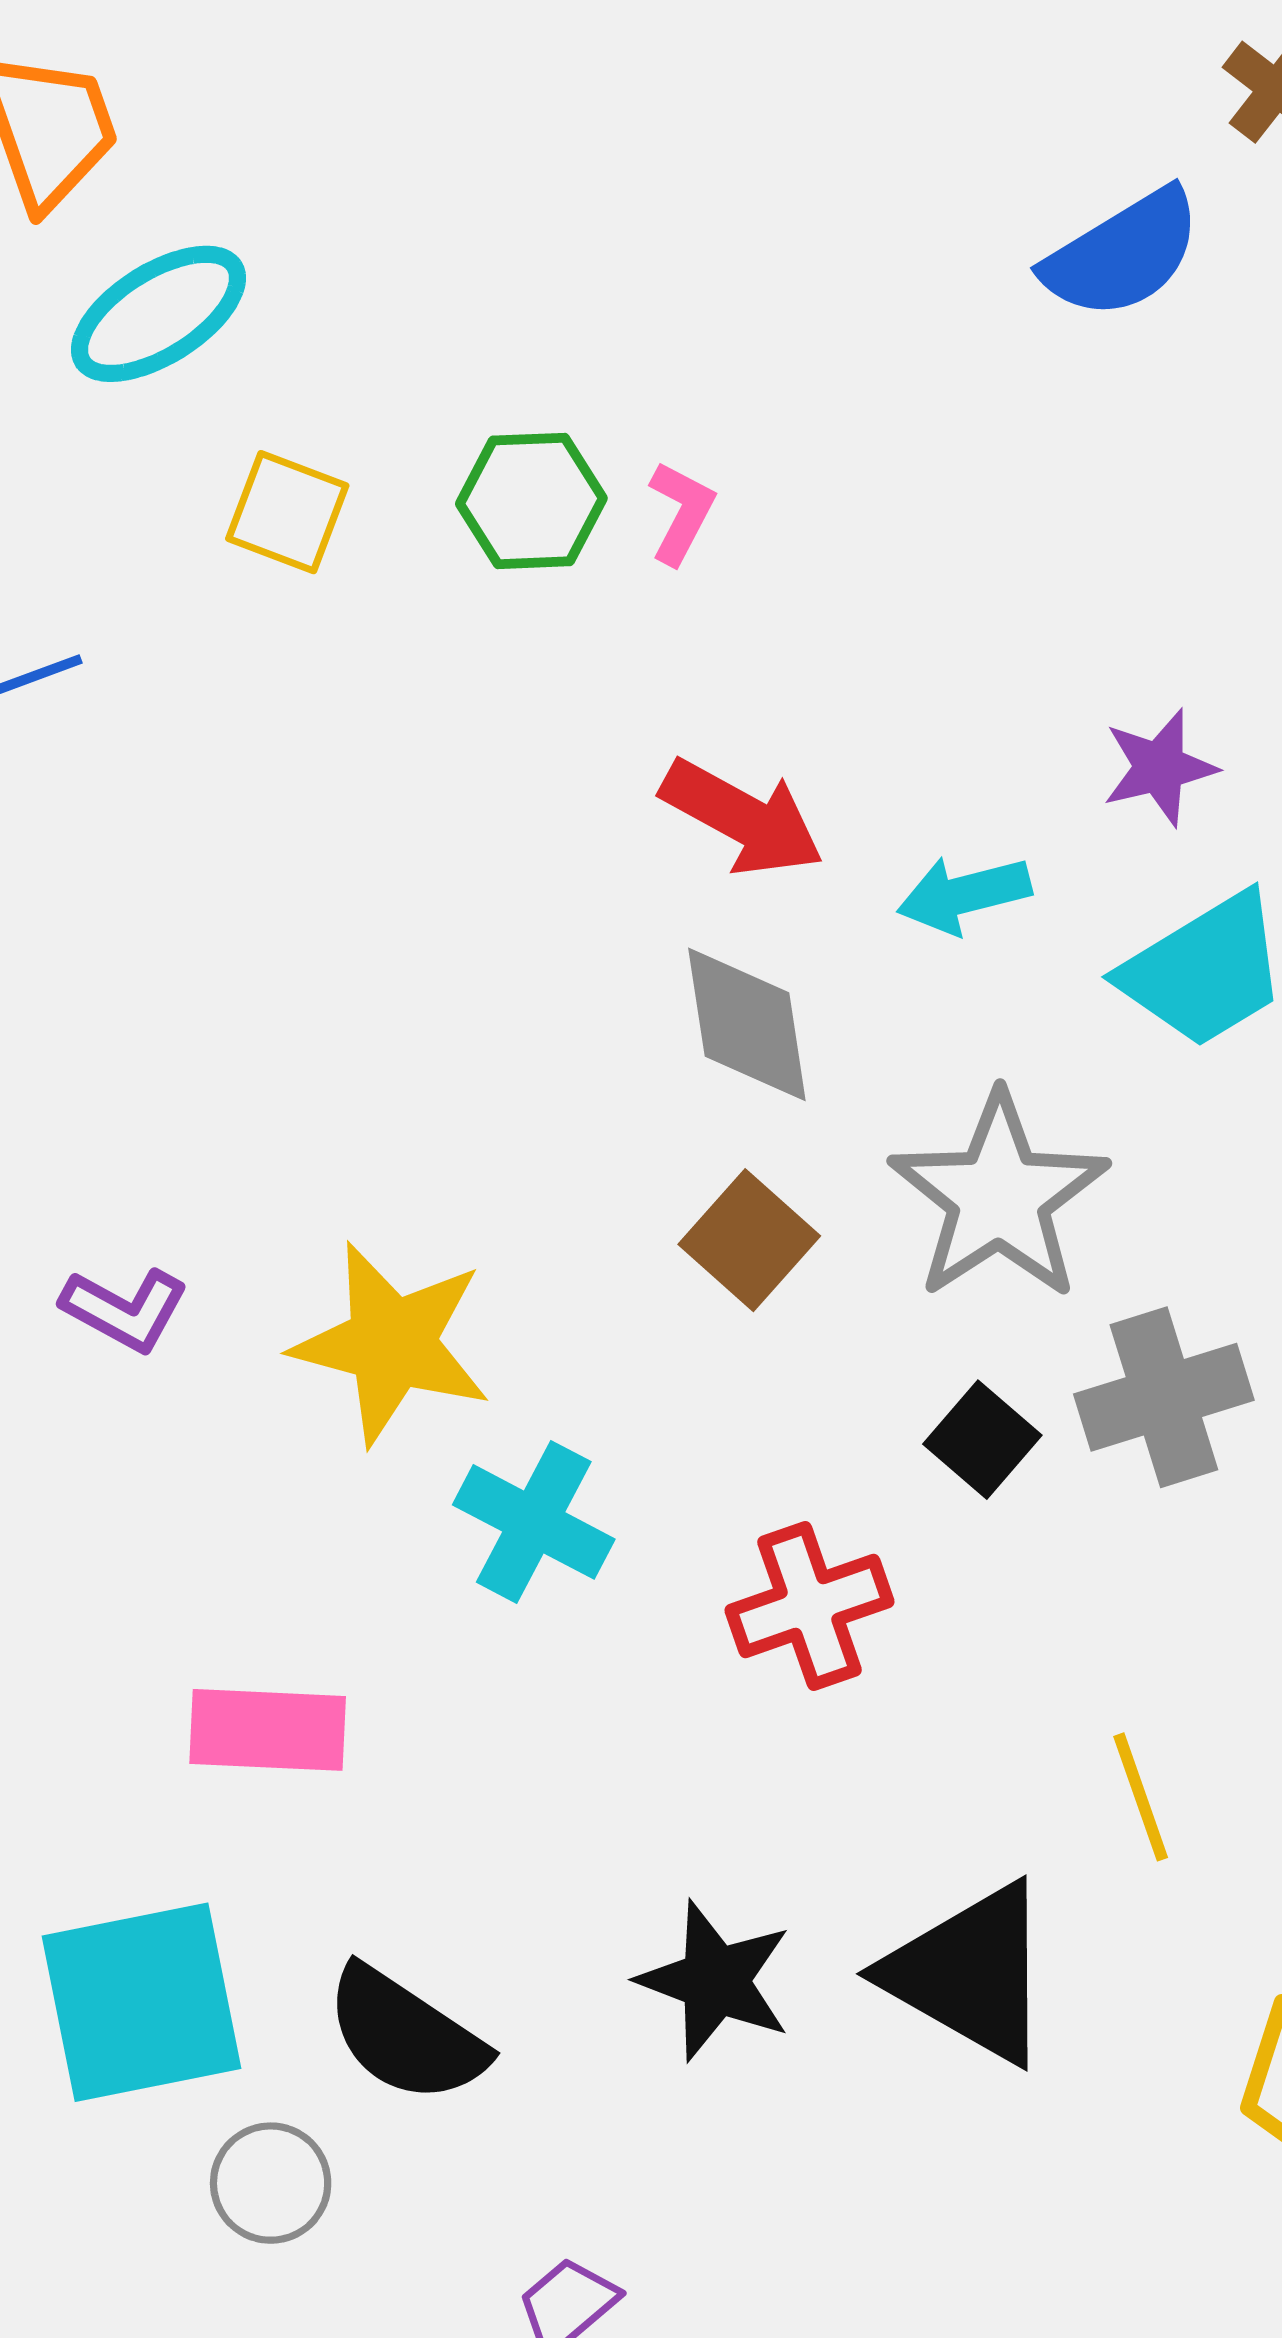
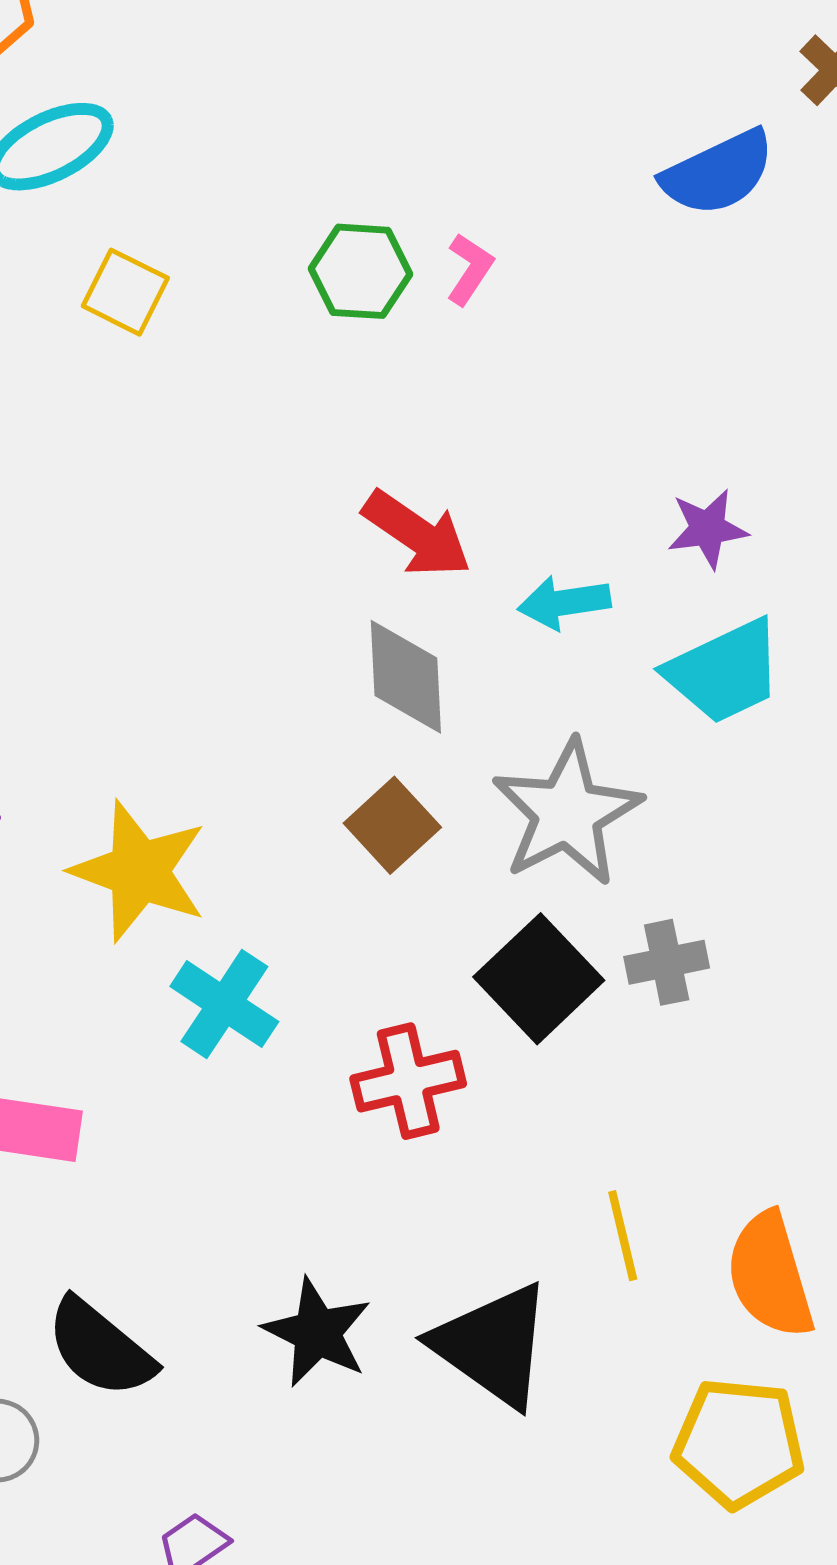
green hexagon: (531, 501) -> (360, 271), moved
pink L-shape: (681, 513) -> (470, 269), moved
gray cross: (1164, 1397) -> (667, 962), size x0.7
black square: (982, 1440) -> (539, 979), size x1.6

